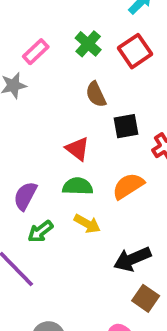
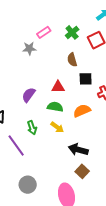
red triangle: (77, 149) -> (58, 87), turned -48
purple semicircle: (25, 196) -> (29, 95), moved
green arrow: (40, 231) -> (32, 128), turned -80
black arrow: (132, 259) -> (78, 150), turned 30

